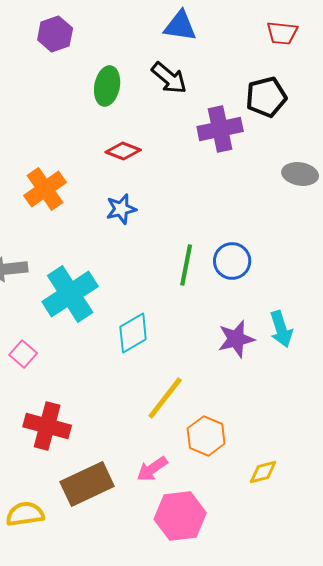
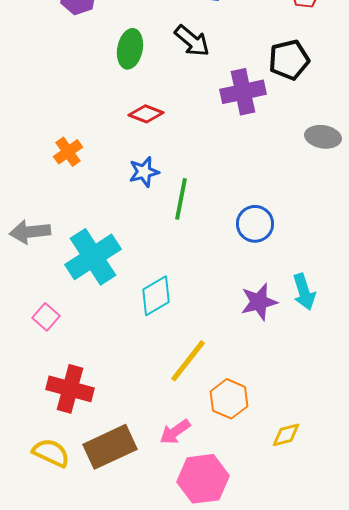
orange cross: (45, 189) -> (68, 152), size x0.7
green line: (186, 265) -> (181, 199), moved
yellow semicircle: (25, 514) -> (51, 453), moved, turned 33

